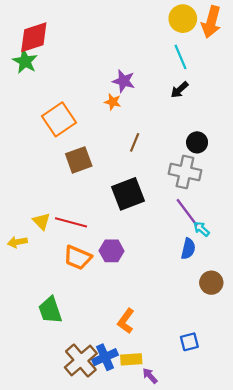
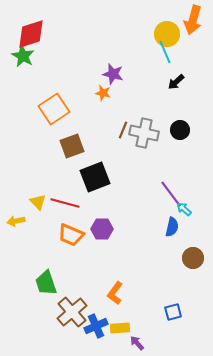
yellow circle: (183, 19) -> (167, 34), moved
black arrow: (180, 90) -> (176, 82), moved
gray cross: (185, 172) -> (144, 133), moved
black square: (128, 194) -> (95, 177), moved
brown cross: (81, 360) -> (72, 312), moved

